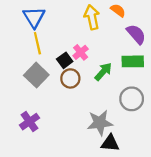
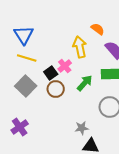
yellow arrow: (92, 17) -> (80, 47), moved
yellow line: (37, 43) -> (27, 58), turned -60
gray star: (100, 123) -> (82, 128), size x0.6

